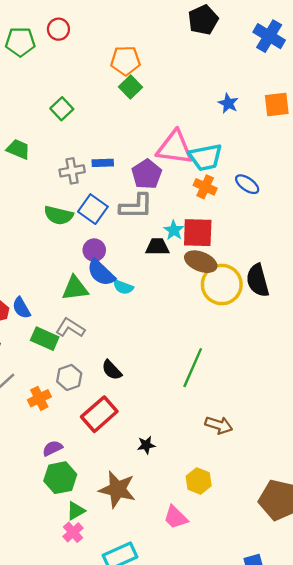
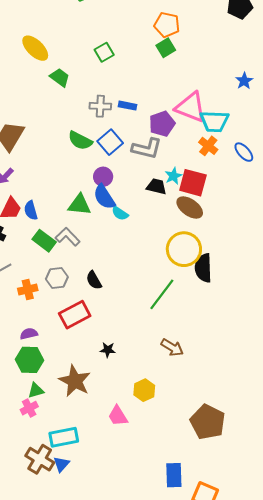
black semicircle: (258, 280) -> (203, 268), moved
yellow circle: (222, 284) -> (184, 249), moved

